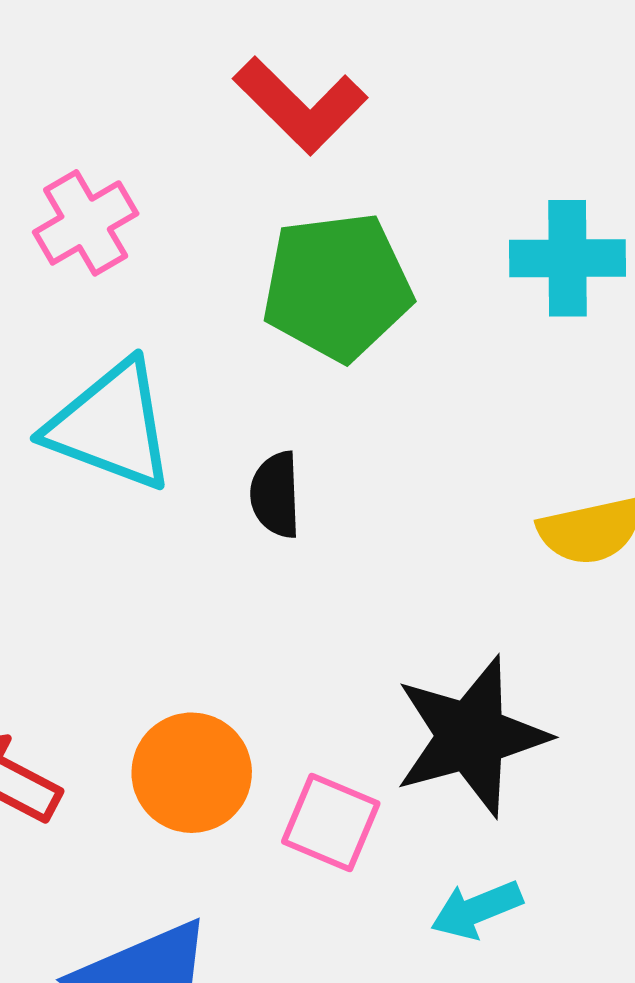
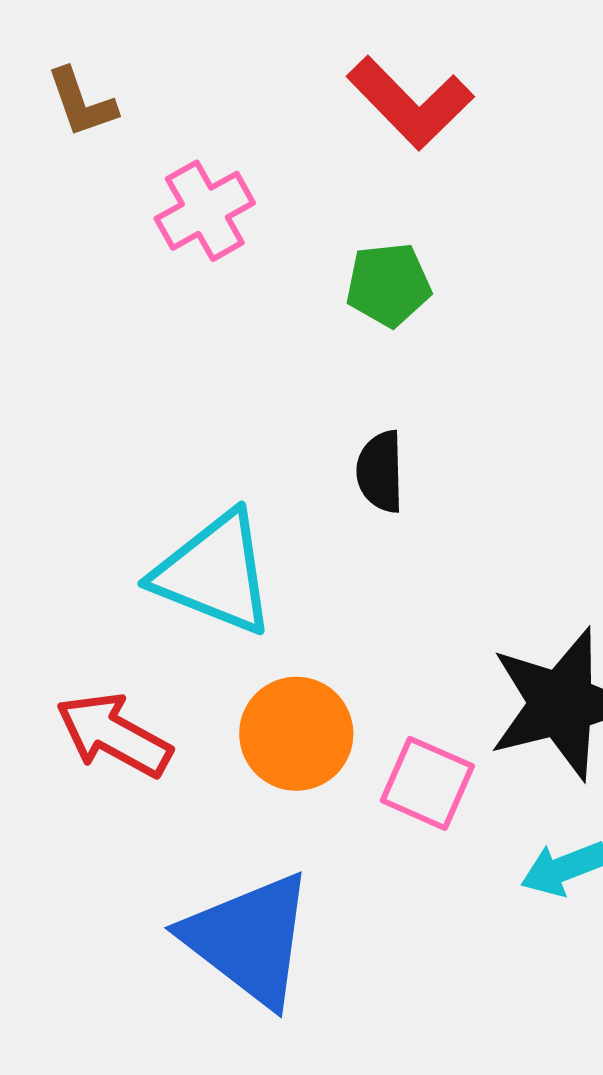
green pentagon: (337, 286) -> (388, 285), moved, size x0.6
cyan triangle: (111, 426) -> (214, 573), moved

